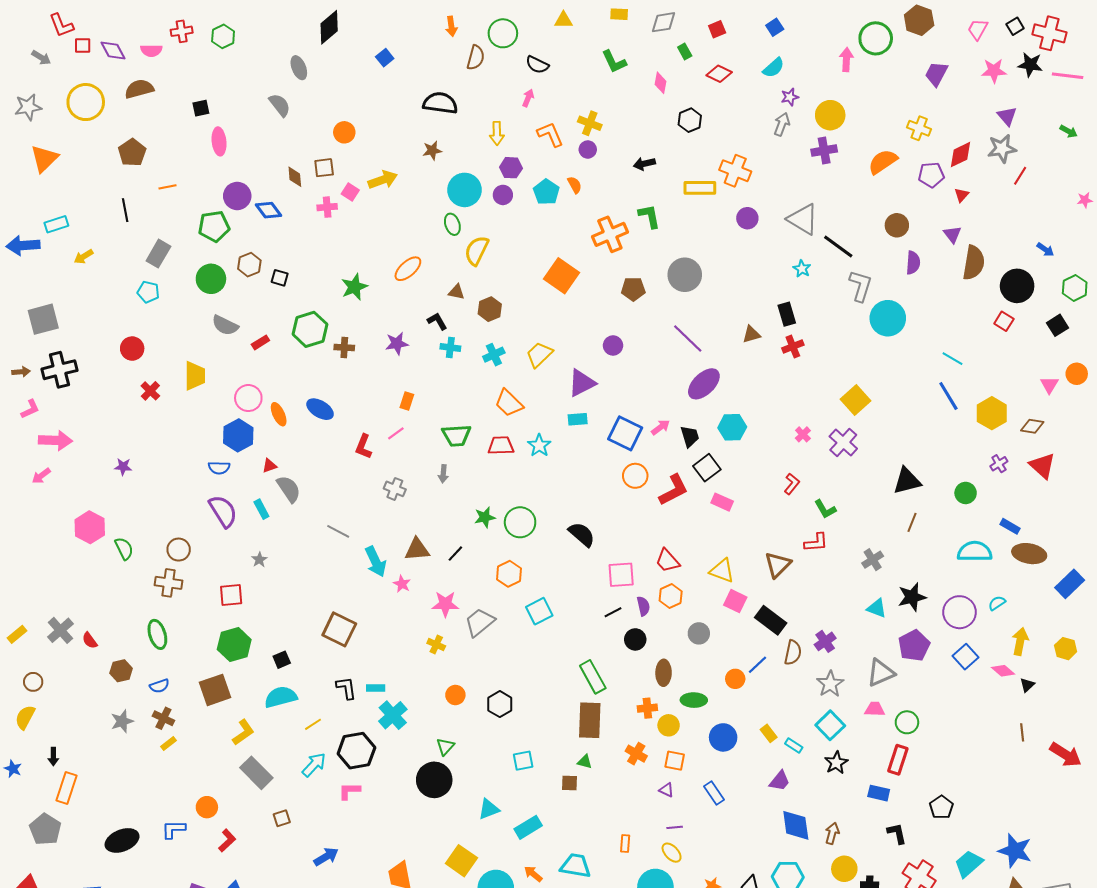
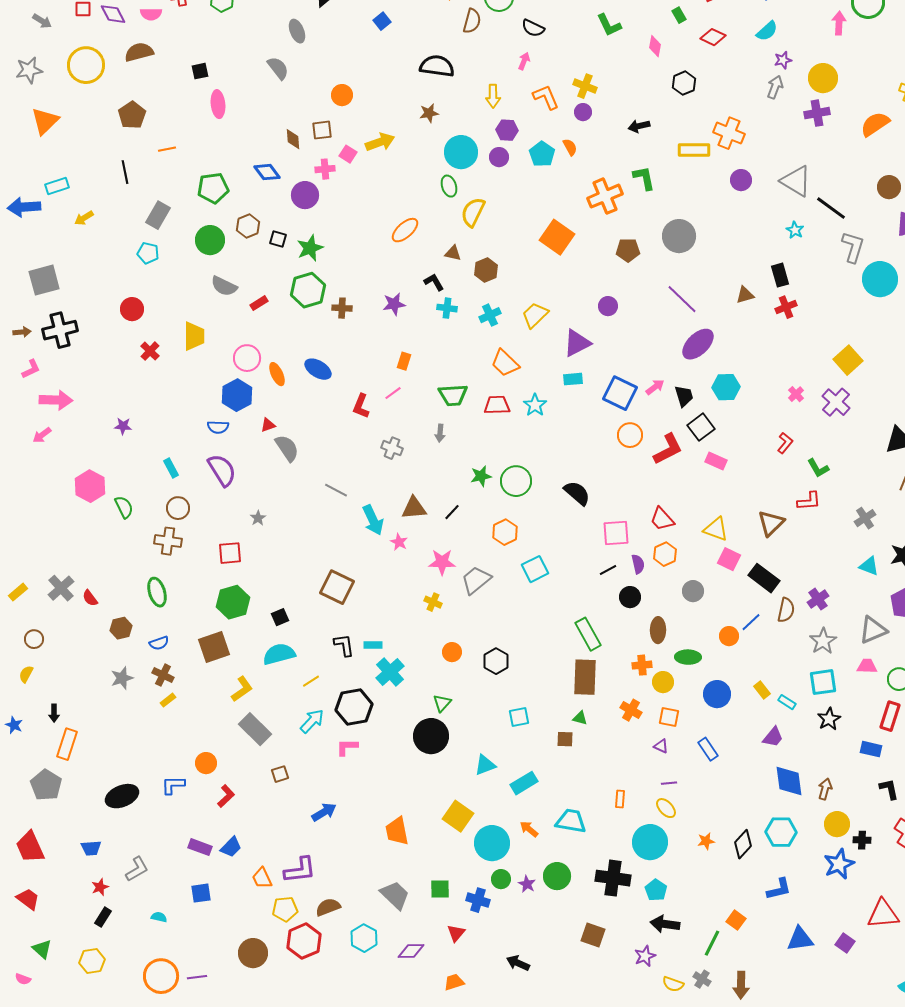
purple circle: (237, 196) -> (305, 195), moved
green star: (354, 287) -> (310, 248), moved
cyan rectangle: (261, 509) -> (171, 468), moved
yellow semicircle: (25, 717) -> (26, 674), size x0.7
cyan square: (830, 725) -> (823, 682), turned 36

